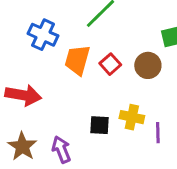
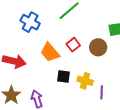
orange trapezoid: (77, 60) -> (50, 52), moved, turned -60
black square: (99, 125) -> (63, 77), moved

